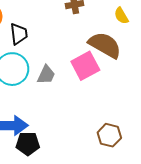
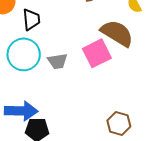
gray trapezoid: (46, 75) -> (57, 61), turned 55

